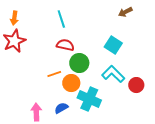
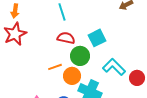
cyan square: (113, 45) -> (97, 38), moved, turned 30

